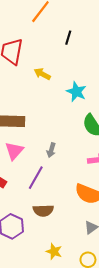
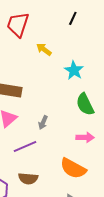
purple line: (36, 178) -> (25, 146), turned 30

